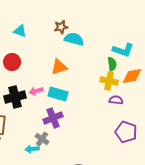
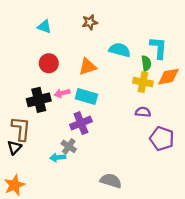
cyan semicircle: (74, 39) -> (120, 50), moved
cyan L-shape: (123, 50) -> (158, 48), turned -105
red circle: (12, 62) -> (49, 63), moved
purple semicircle: (116, 100) -> (143, 112), moved

